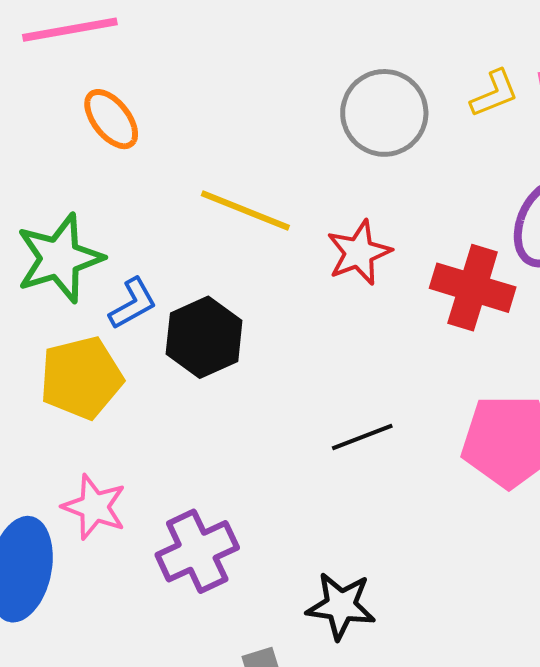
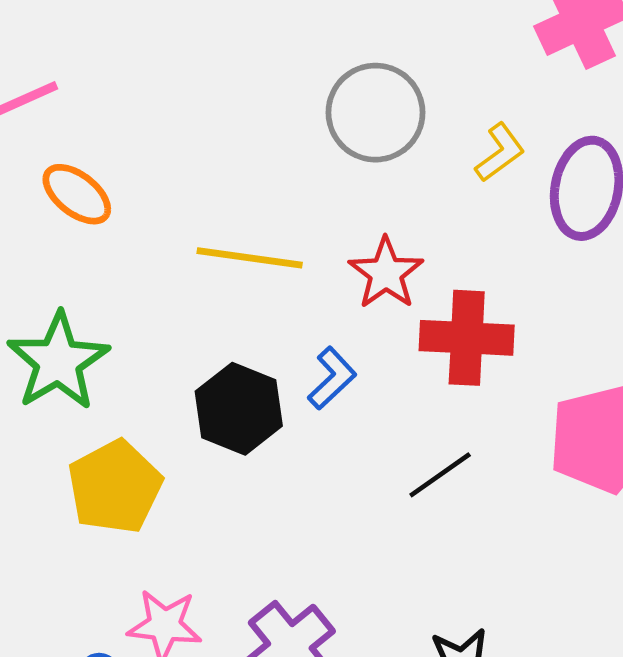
yellow L-shape: (494, 94) -> (500, 152), moved
red cross: (473, 288) -> (467, 338), moved
blue L-shape: (133, 304) -> (332, 378), moved

